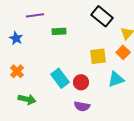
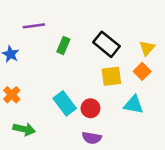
black rectangle: (102, 16) -> (106, 44), moved
green rectangle: (59, 31) -> (63, 46), turned -64
cyan triangle: (116, 79) -> (134, 105), turned 30

